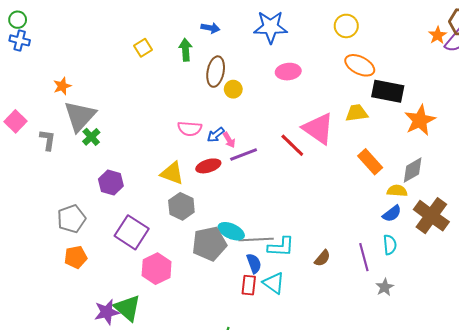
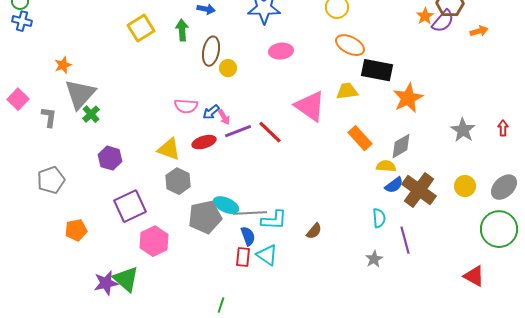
yellow square: (143, 48) -> (141, 28), size x1.5
red line: (292, 145) -> (270, 132), moved
blue semicircle: (392, 214) -> (394, 185), moved
gray pentagon: (71, 219) -> (51, 180), moved
purple square: (132, 232) -> (130, 206), turned 32
purple line: (364, 257) -> (405, 240), moved

